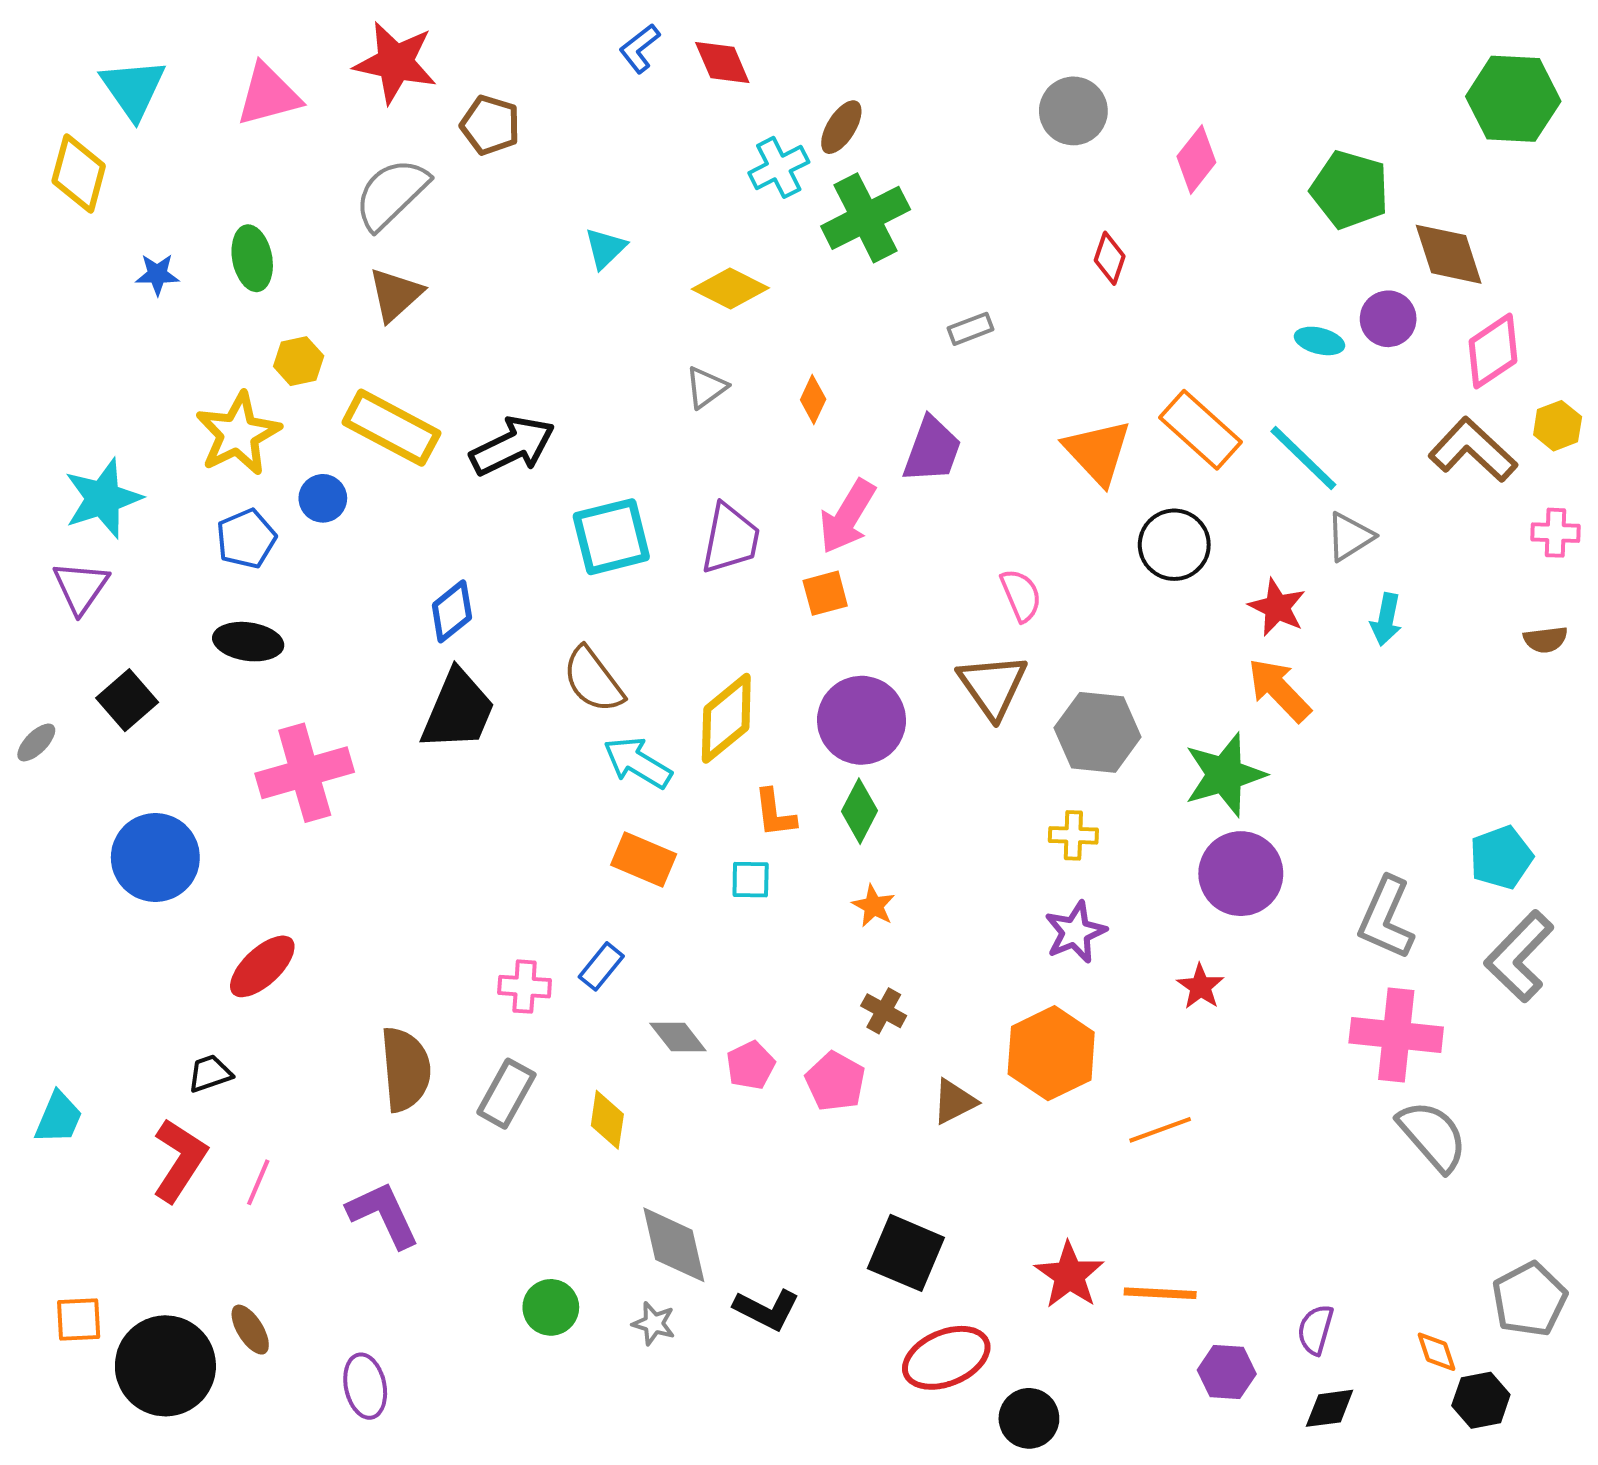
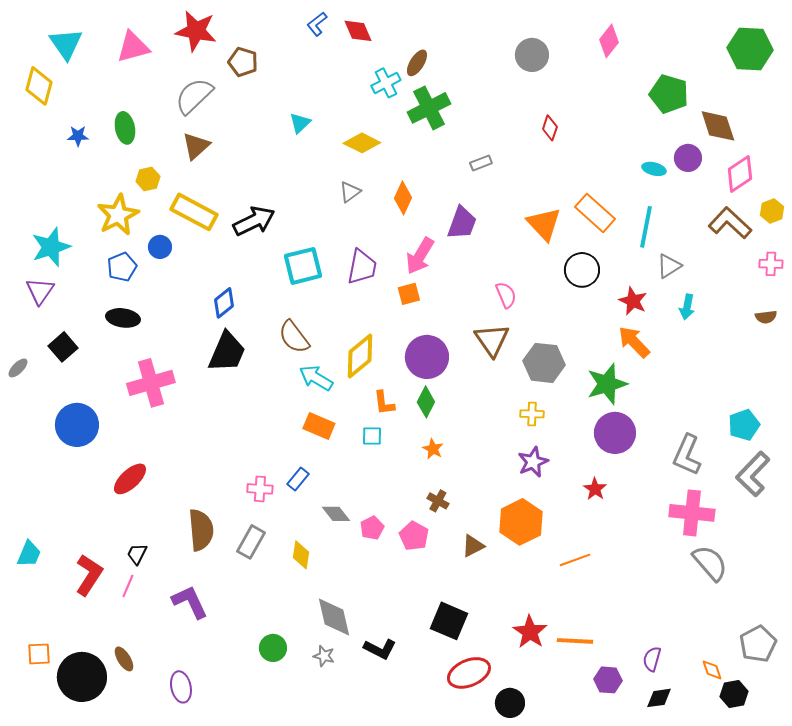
pink diamond: (1196, 159) -> (609, 41), moved
orange diamond: (813, 399) -> (403, 198), size x1.4
cyan line: (1303, 458) -> (646, 227), turned 57
black trapezoid: (210, 1073) -> (137, 554), moved, turned -45

